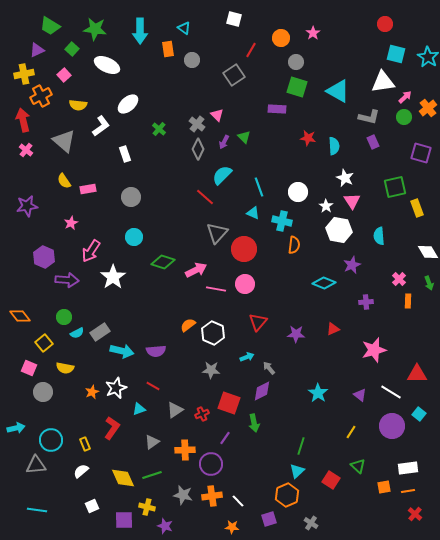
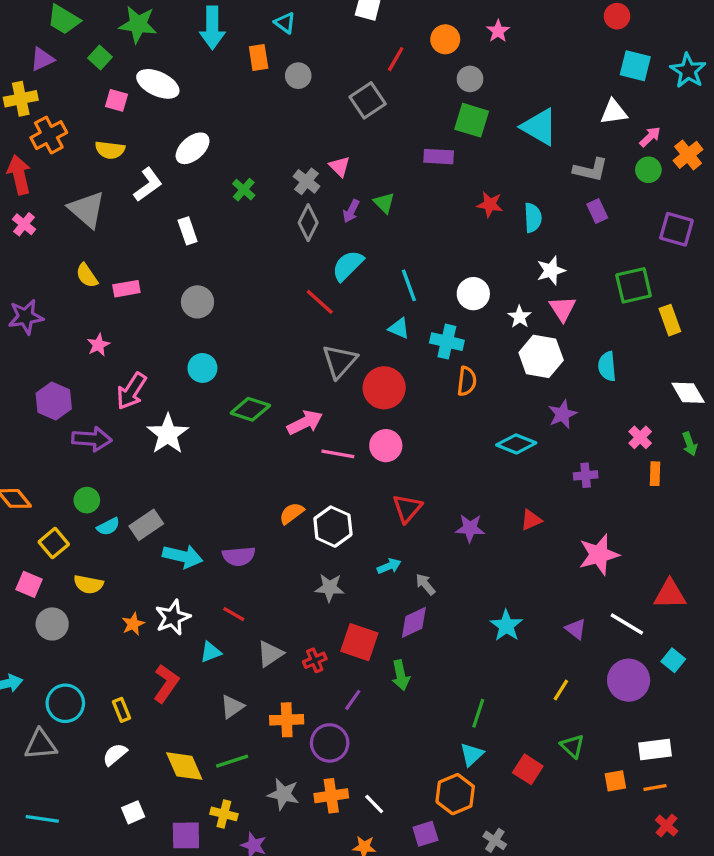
pink square: (64, 75) -> (117, 100), moved, turned -32
white triangle: (383, 82) -> (614, 112), size x0.7
white star: (345, 178) -> (551, 271), turned 30

